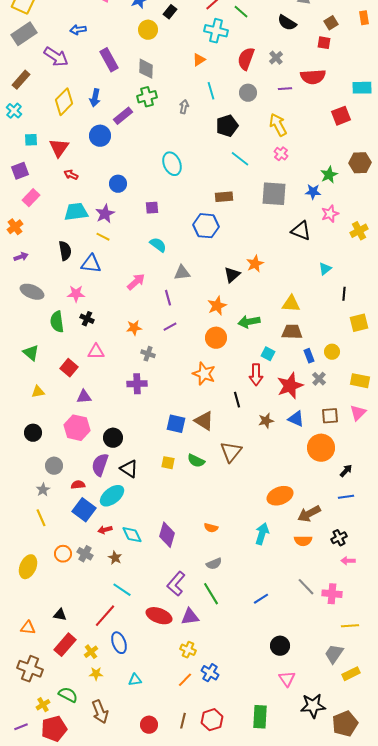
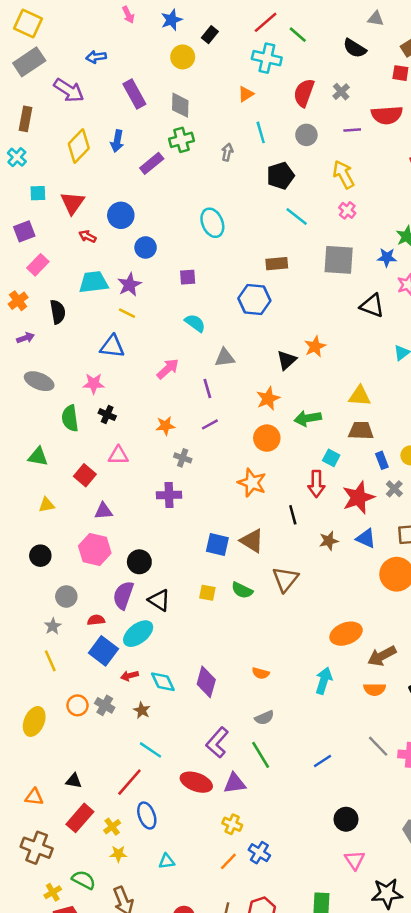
brown rectangle: (21, 80) -> (26, 119), turned -30
blue circle: (100, 136) -> (121, 215), moved
black semicircle: (65, 251) -> (58, 312), moved
green triangle: (31, 353) -> (38, 457), turned -30

